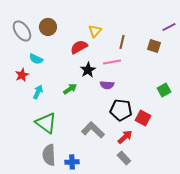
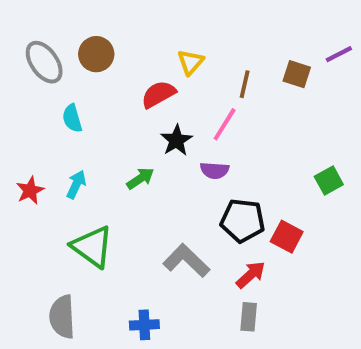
brown square: (154, 46) -> (297, 74), moved
cyan semicircle: (36, 59) -> (72, 118), turned 48
pink line: (112, 62) -> (225, 124), turned -48
red star: (22, 75) -> (30, 190), moved
gray semicircle: (49, 155) -> (62, 317), moved
gray rectangle: (124, 158) -> (249, 317), turned 48

